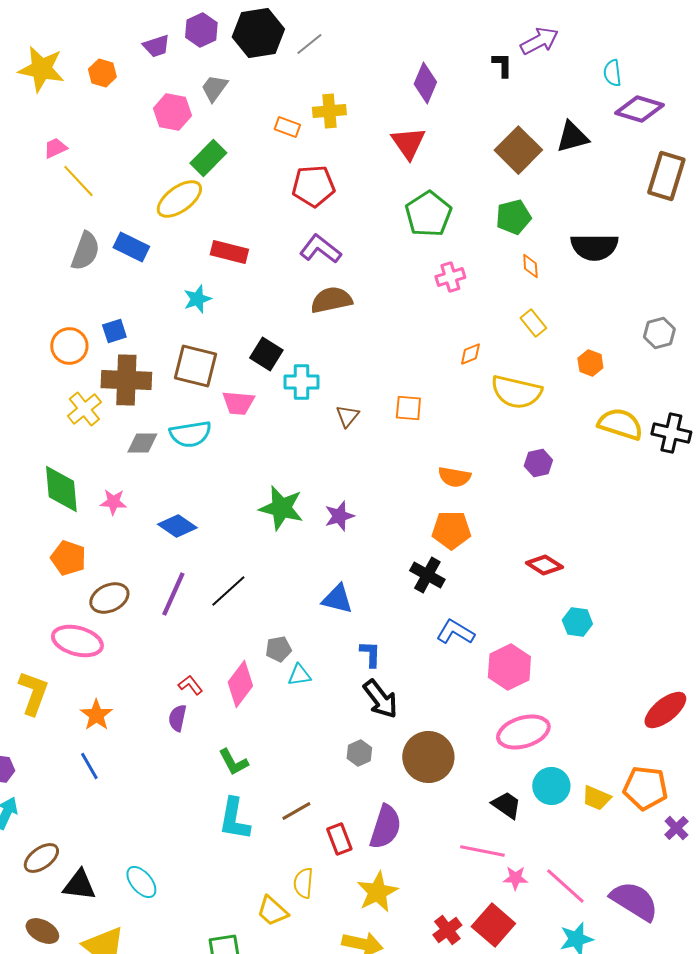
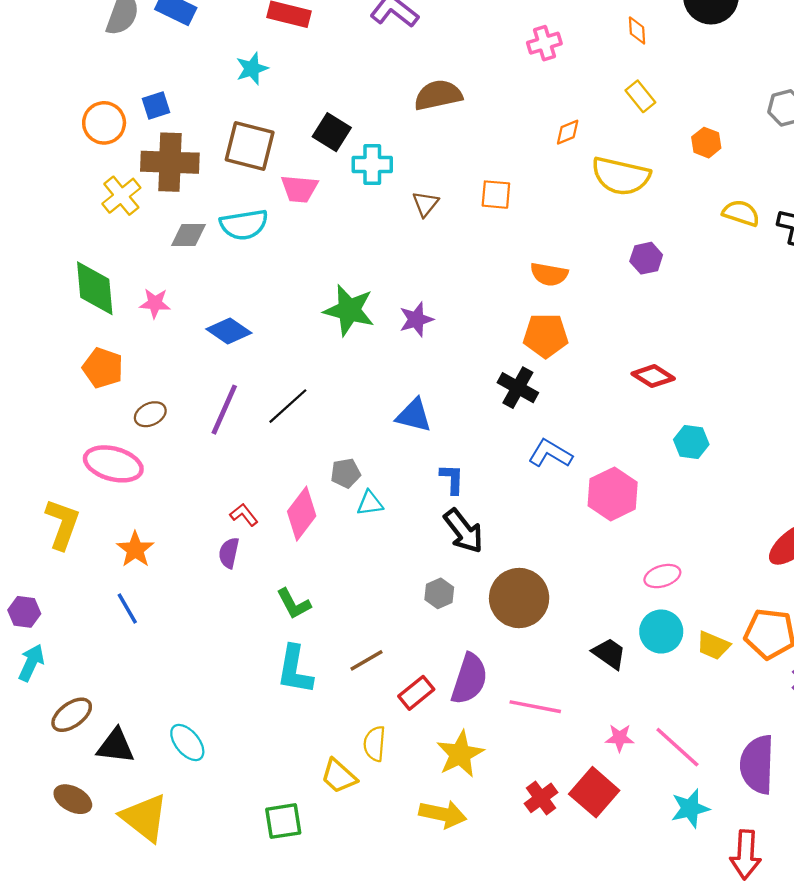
brown semicircle: (331, 300) -> (438, 95), moved
yellow semicircle: (620, 424) -> (741, 213), size x0.7
brown ellipse: (109, 598) -> (150, 414), size x0.7
pink ellipse: (523, 732) -> (662, 576), moved, size x0.6
red rectangle: (339, 839) -> (416, 693), turned 72
pink line: (482, 851) -> (535, 707), moved
purple semicircle: (634, 901) -> (757, 764), turned -120

